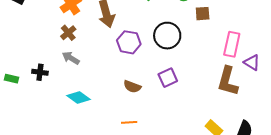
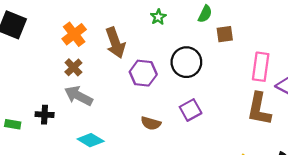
gray arrow: (71, 58) -> (78, 96), size x1.4

